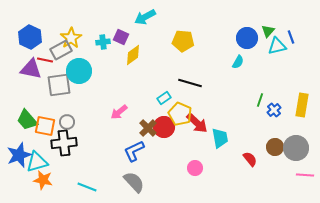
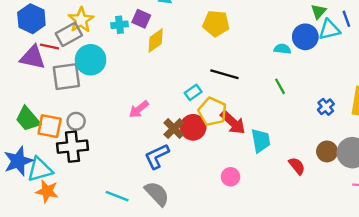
blue circle: (247, 38) -> (305, 37), moved
cyan semicircle: (238, 62) -> (282, 49), turned -112
green line: (260, 100) -> (280, 86), moved, turned -48
cyan line: (87, 187) -> (117, 196), moved

